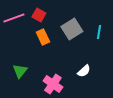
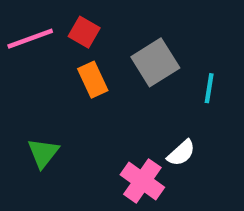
cyan line: (99, 32) -> (209, 88), moved
pink cross: (53, 84) -> (142, 181), moved

